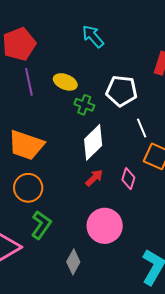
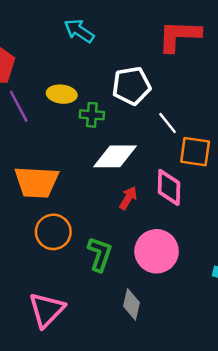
white diamond: (93, 142) -> (115, 156), turned 60
pink diamond: (128, 179) -> (169, 187), size x1.4
green L-shape: (41, 225) -> (100, 254), moved

